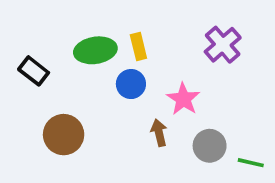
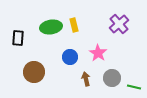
black rectangle: (34, 71) -> (18, 38), turned 56
blue circle: (131, 84) -> (70, 57), moved
brown arrow: (159, 133) -> (86, 79), moved

